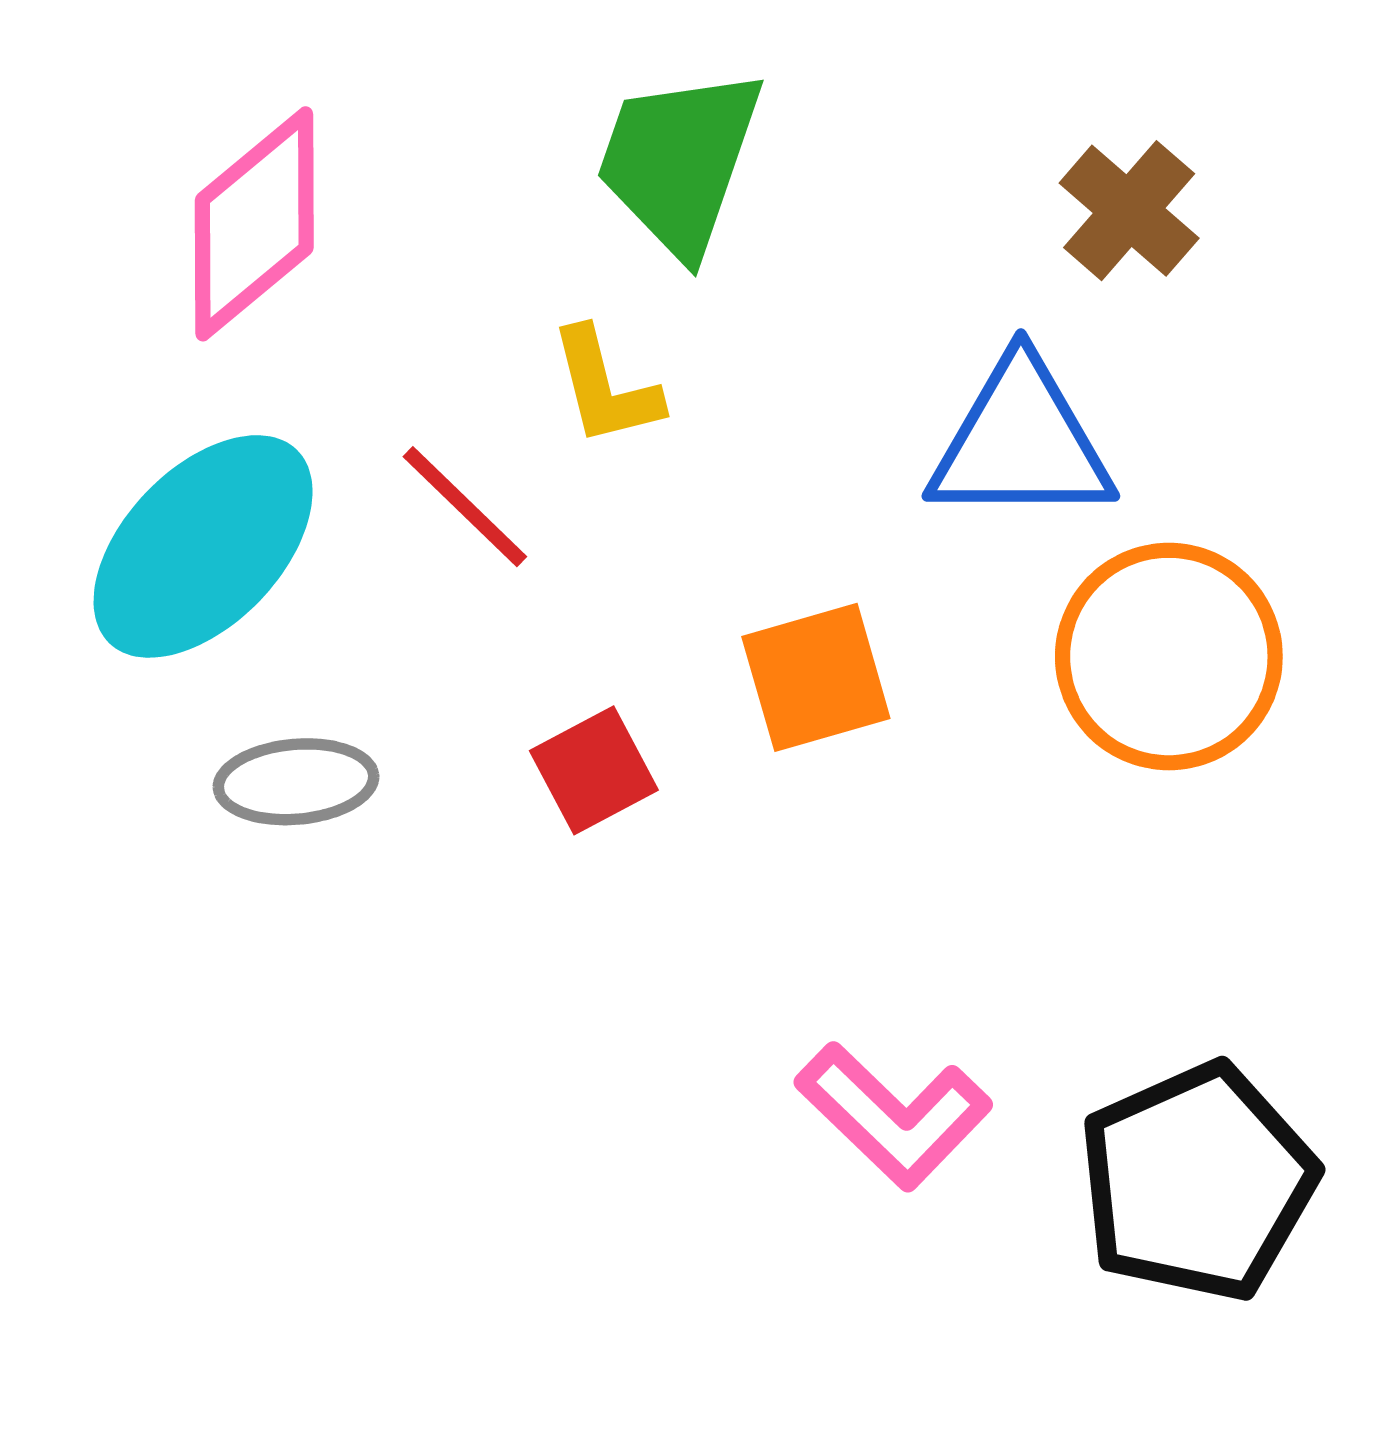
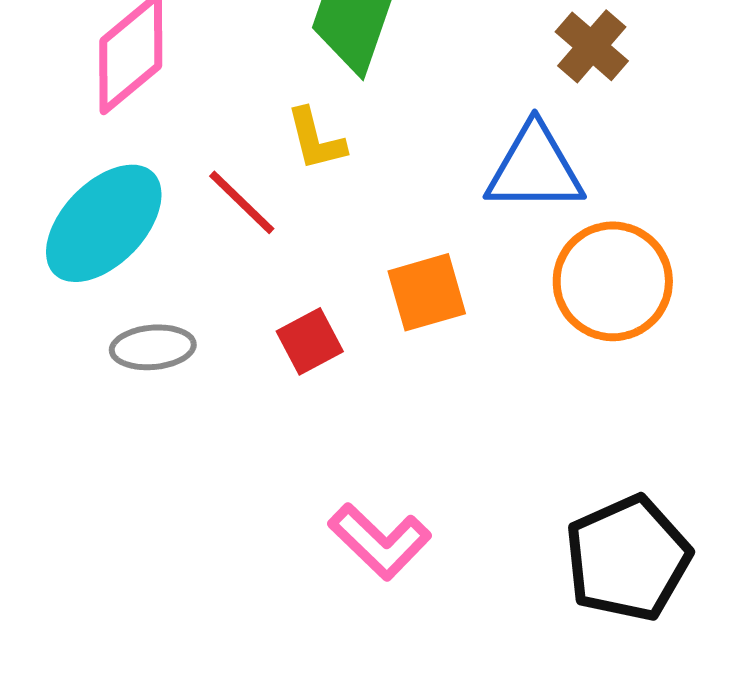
pink L-shape: (894, 1116) -> (380, 541), moved

